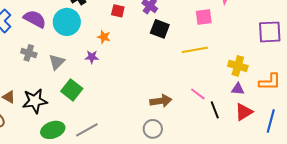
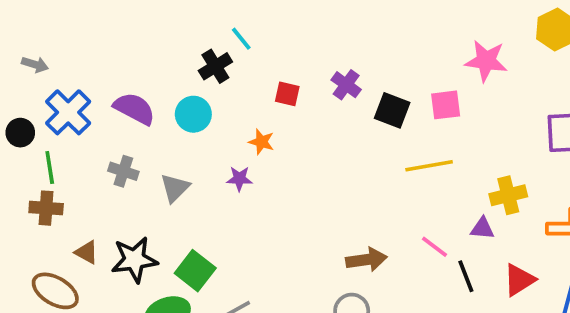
cyan circle: (67, 22) -> (193, 114), size x0.7
black square: (160, 29) -> (392, 110), moved
yellow cross: (238, 66) -> (508, 195), turned -30
purple triangle: (238, 89) -> (482, 228), moved
green square: (72, 90) -> (195, 271), moved

